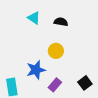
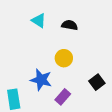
blue star: (36, 70) -> (41, 80), turned 30
black square: (85, 83) -> (97, 82), moved

